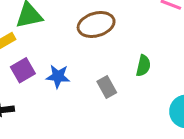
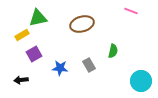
blue star: (58, 76) -> (60, 68), moved

